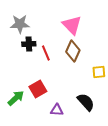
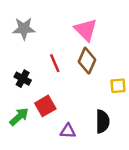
black cross: (29, 44) -> (23, 79), moved, turned 32
black semicircle: (86, 102) -> (102, 121), turned 42

